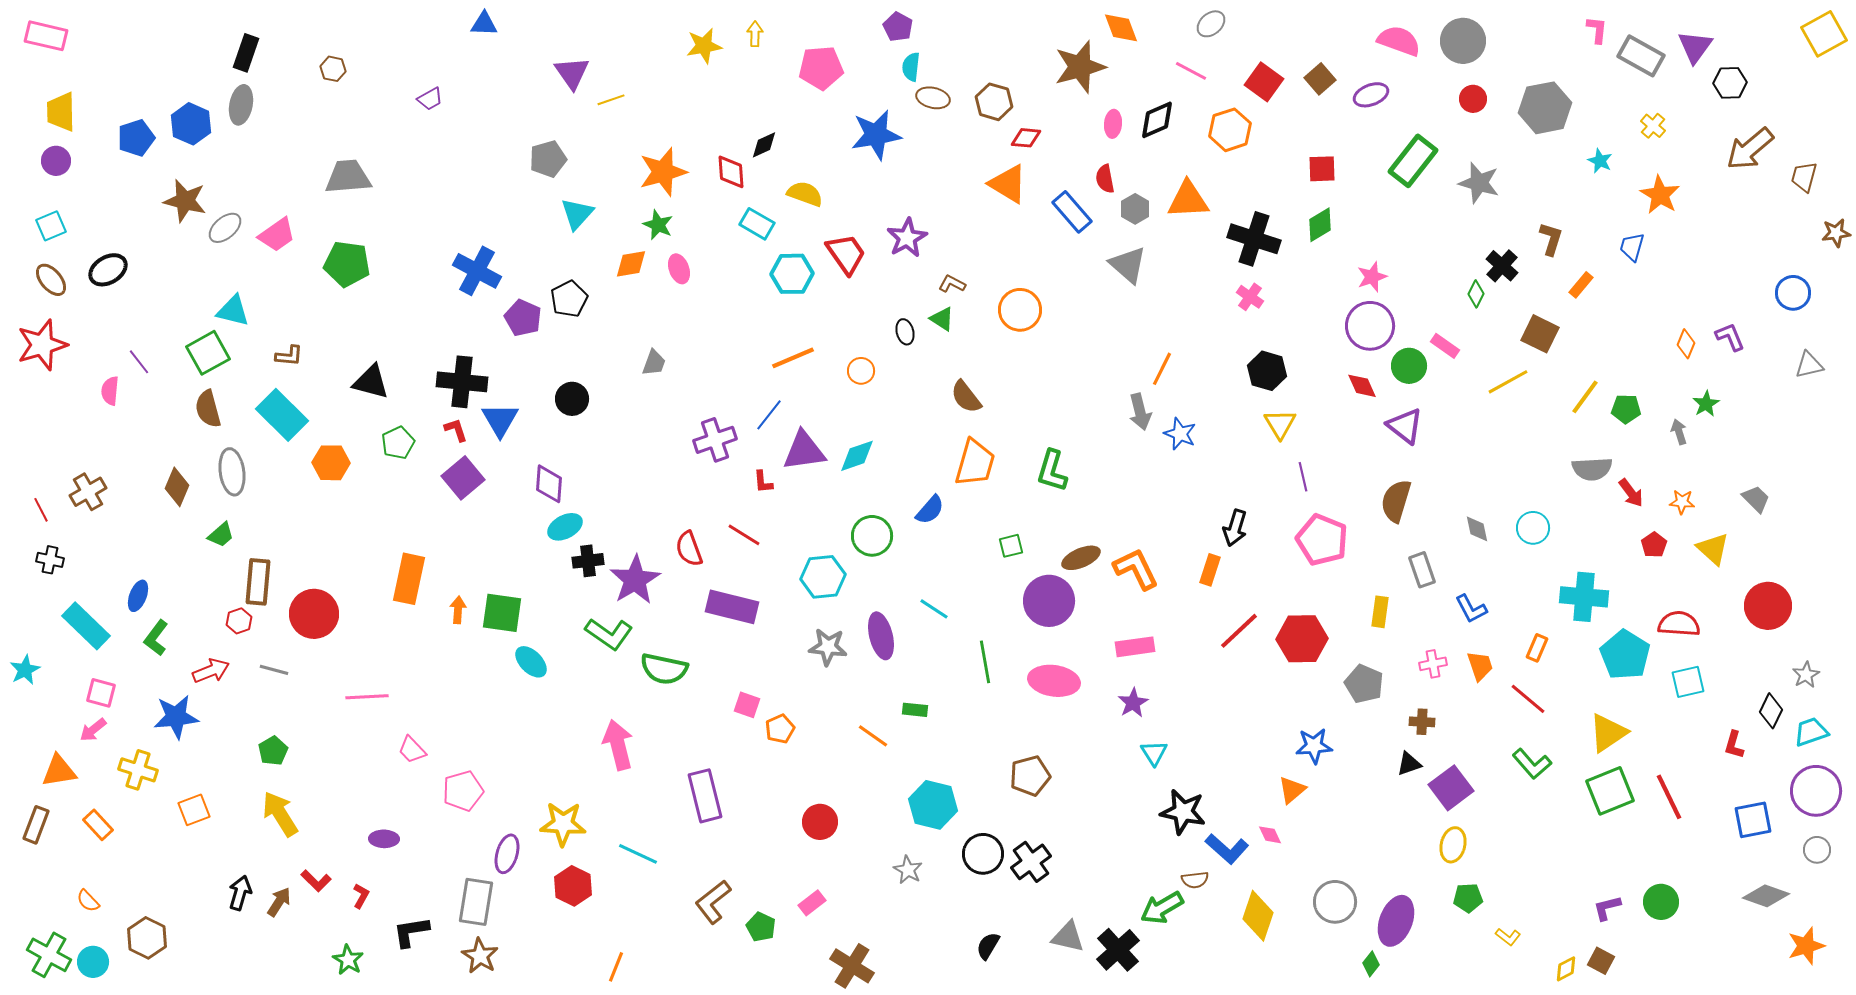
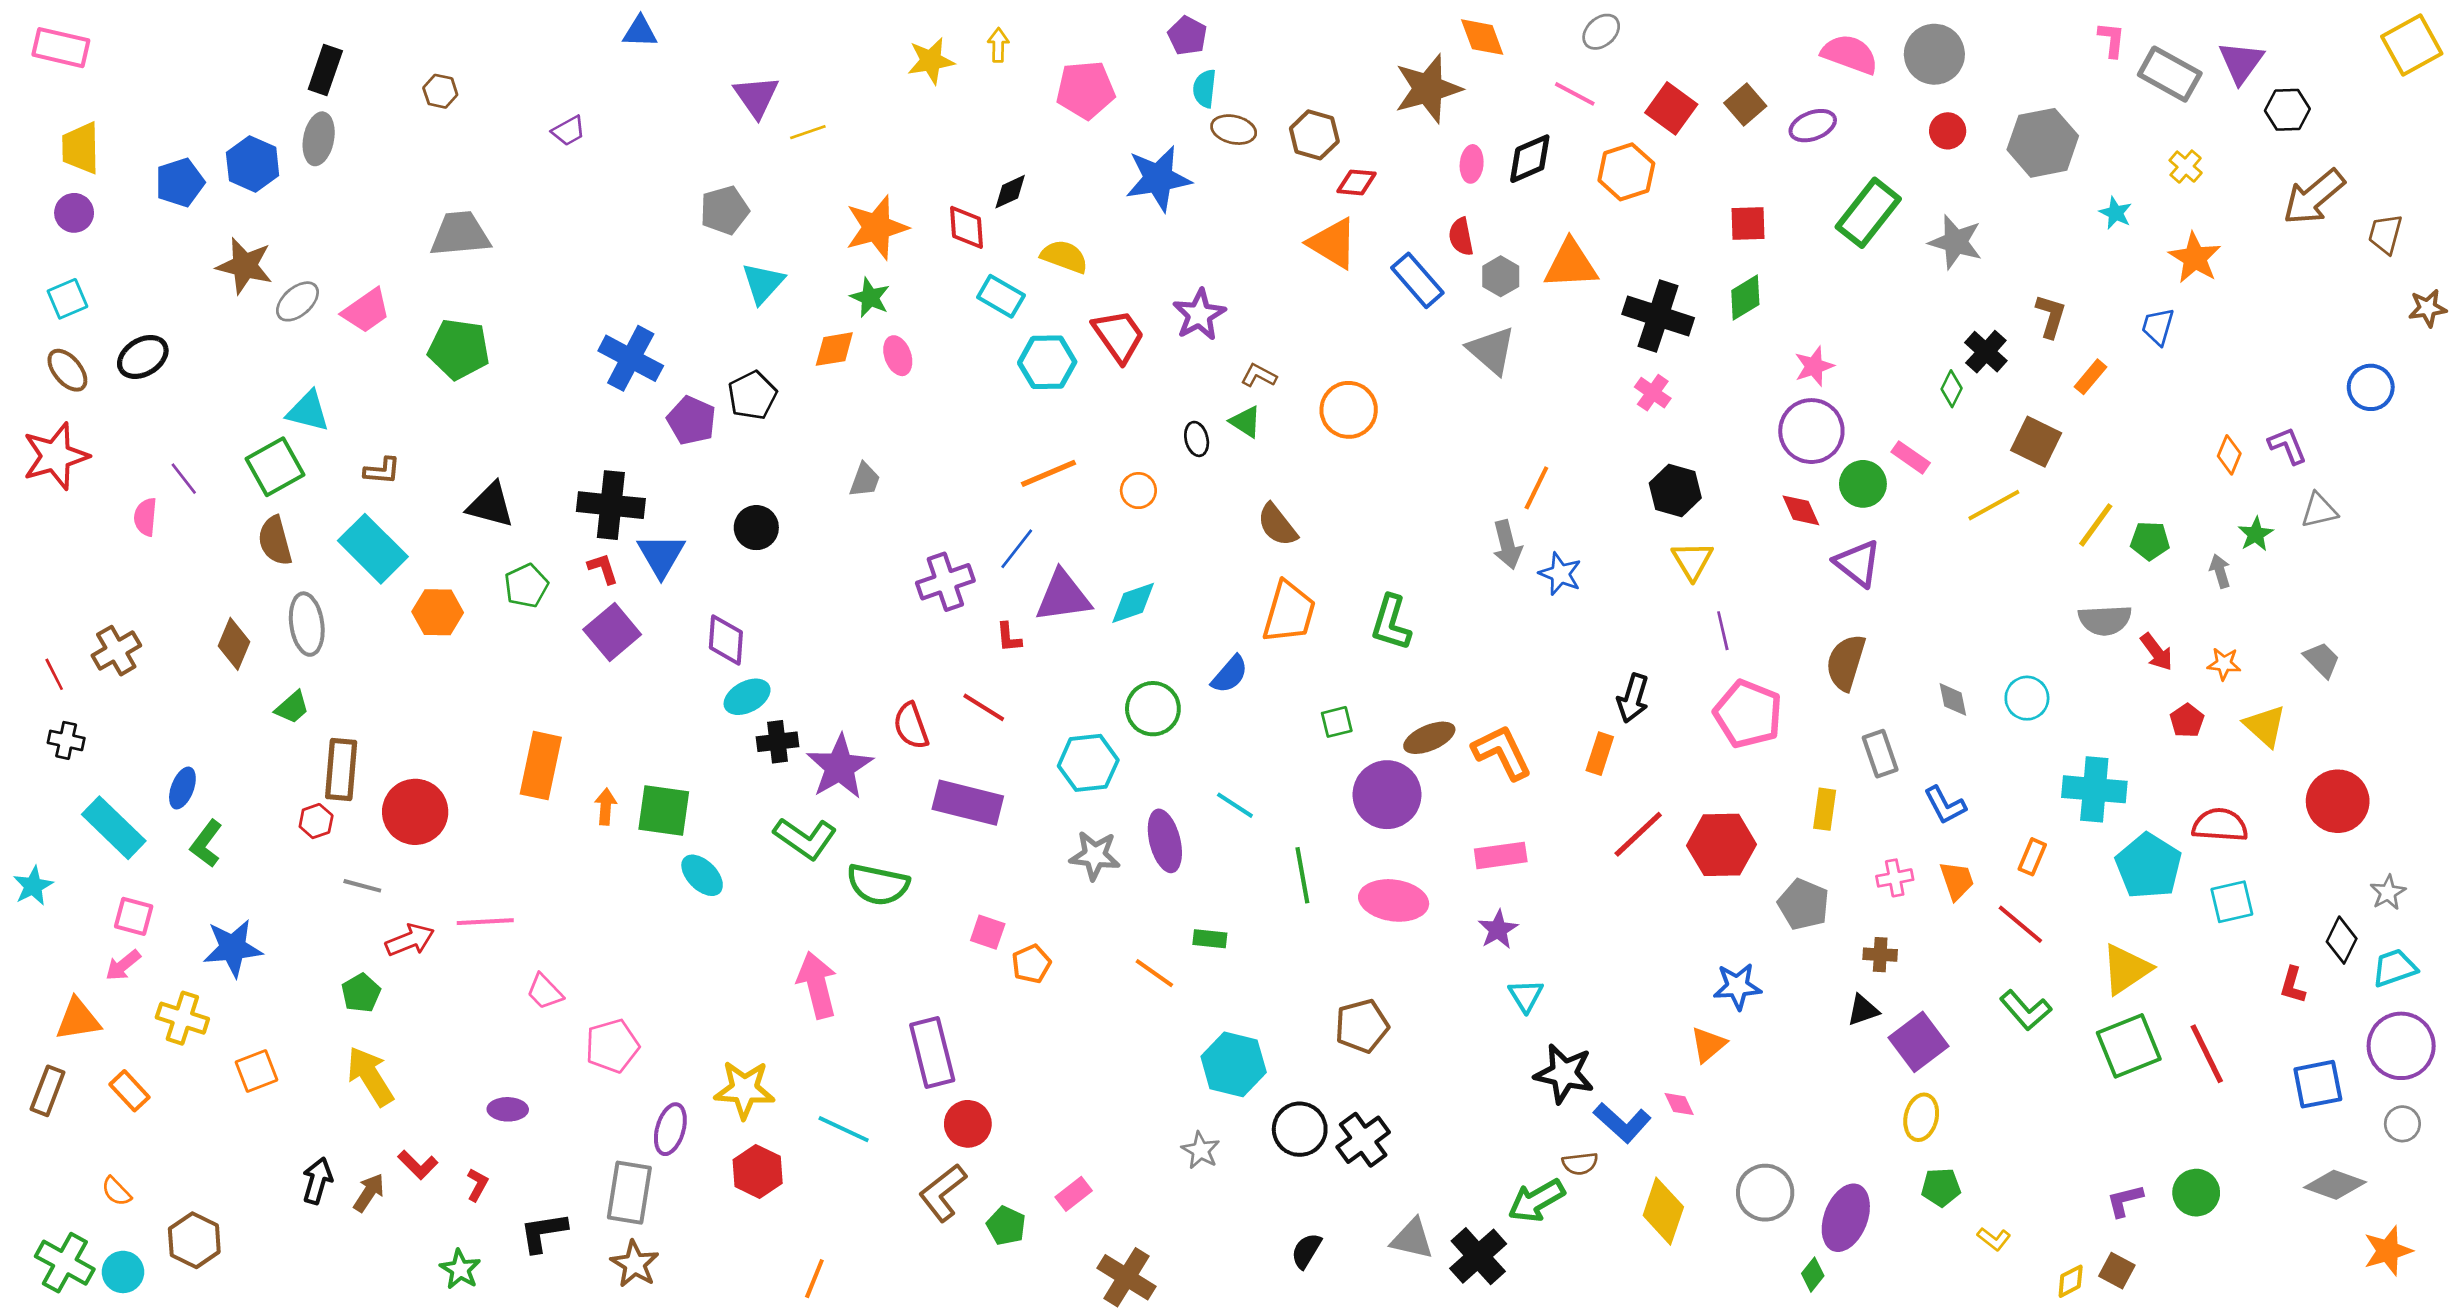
gray triangle: (1809, 365) -> (2319, 510), moved
red arrow: (211, 671) -> (410, 940), moved
red circle: (820, 822) -> (968, 1124), moved

